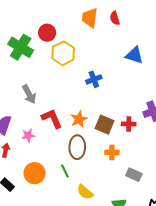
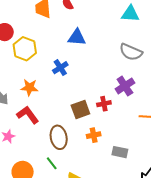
blue triangle: (134, 55) -> (77, 37), moved
orange star: (79, 119) -> (29, 87), moved, turned -30
brown square: (105, 125) -> (80, 110), turned -30

